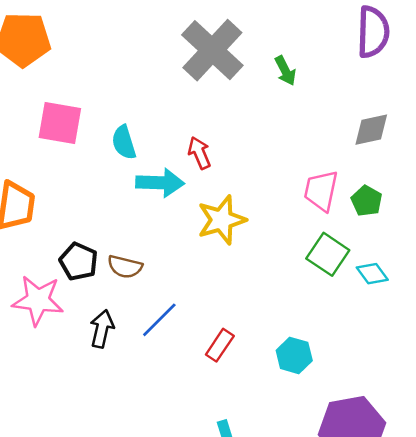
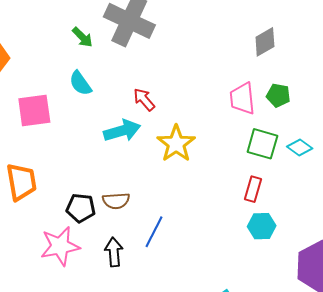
green arrow: (285, 71) -> (82, 37), moved
cyan semicircle: (124, 142) -> (80, 83), moved
red rectangle: (220, 345) -> (253, 189), moved

